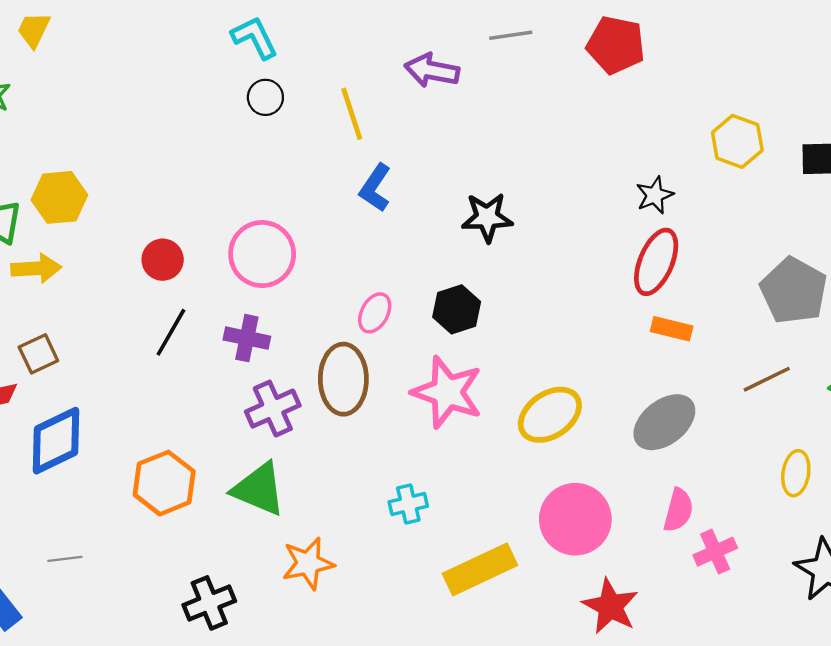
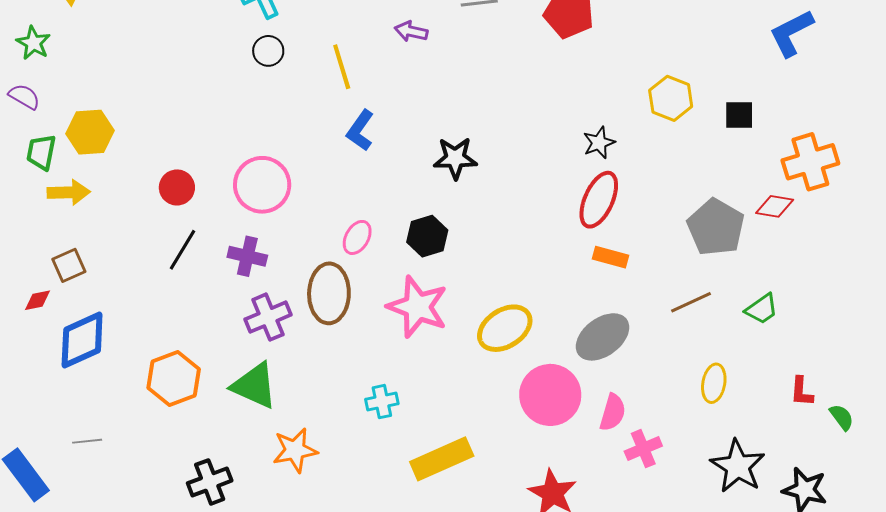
purple arrow: (432, 70) -> (411, 31), size x0.7
pink circle: (575, 519) -> (550, 395), moved

